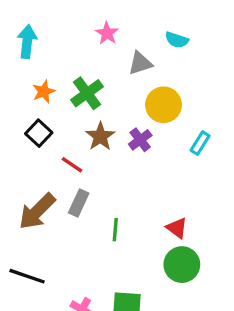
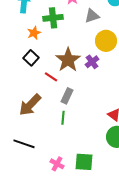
green cross: (87, 93) -> (53, 18), moved, turned 30
brown star: (100, 136) -> (68, 60), size x1.4
gray rectangle: (79, 203) -> (67, 96), moved
green line: (115, 230) -> (63, 118), moved

